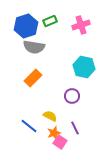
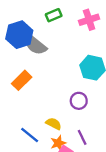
blue hexagon: (26, 26) -> (19, 35), moved
gray semicircle: (34, 47) -> (35, 45), turned 30
orange rectangle: (33, 78) -> (22, 80), moved

